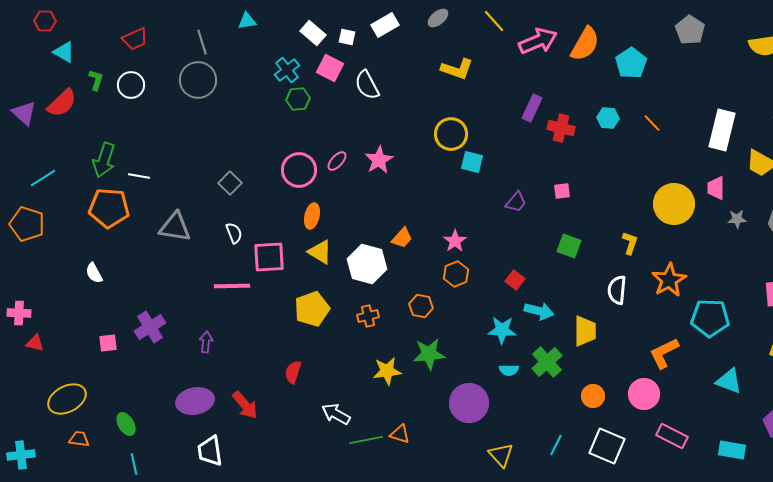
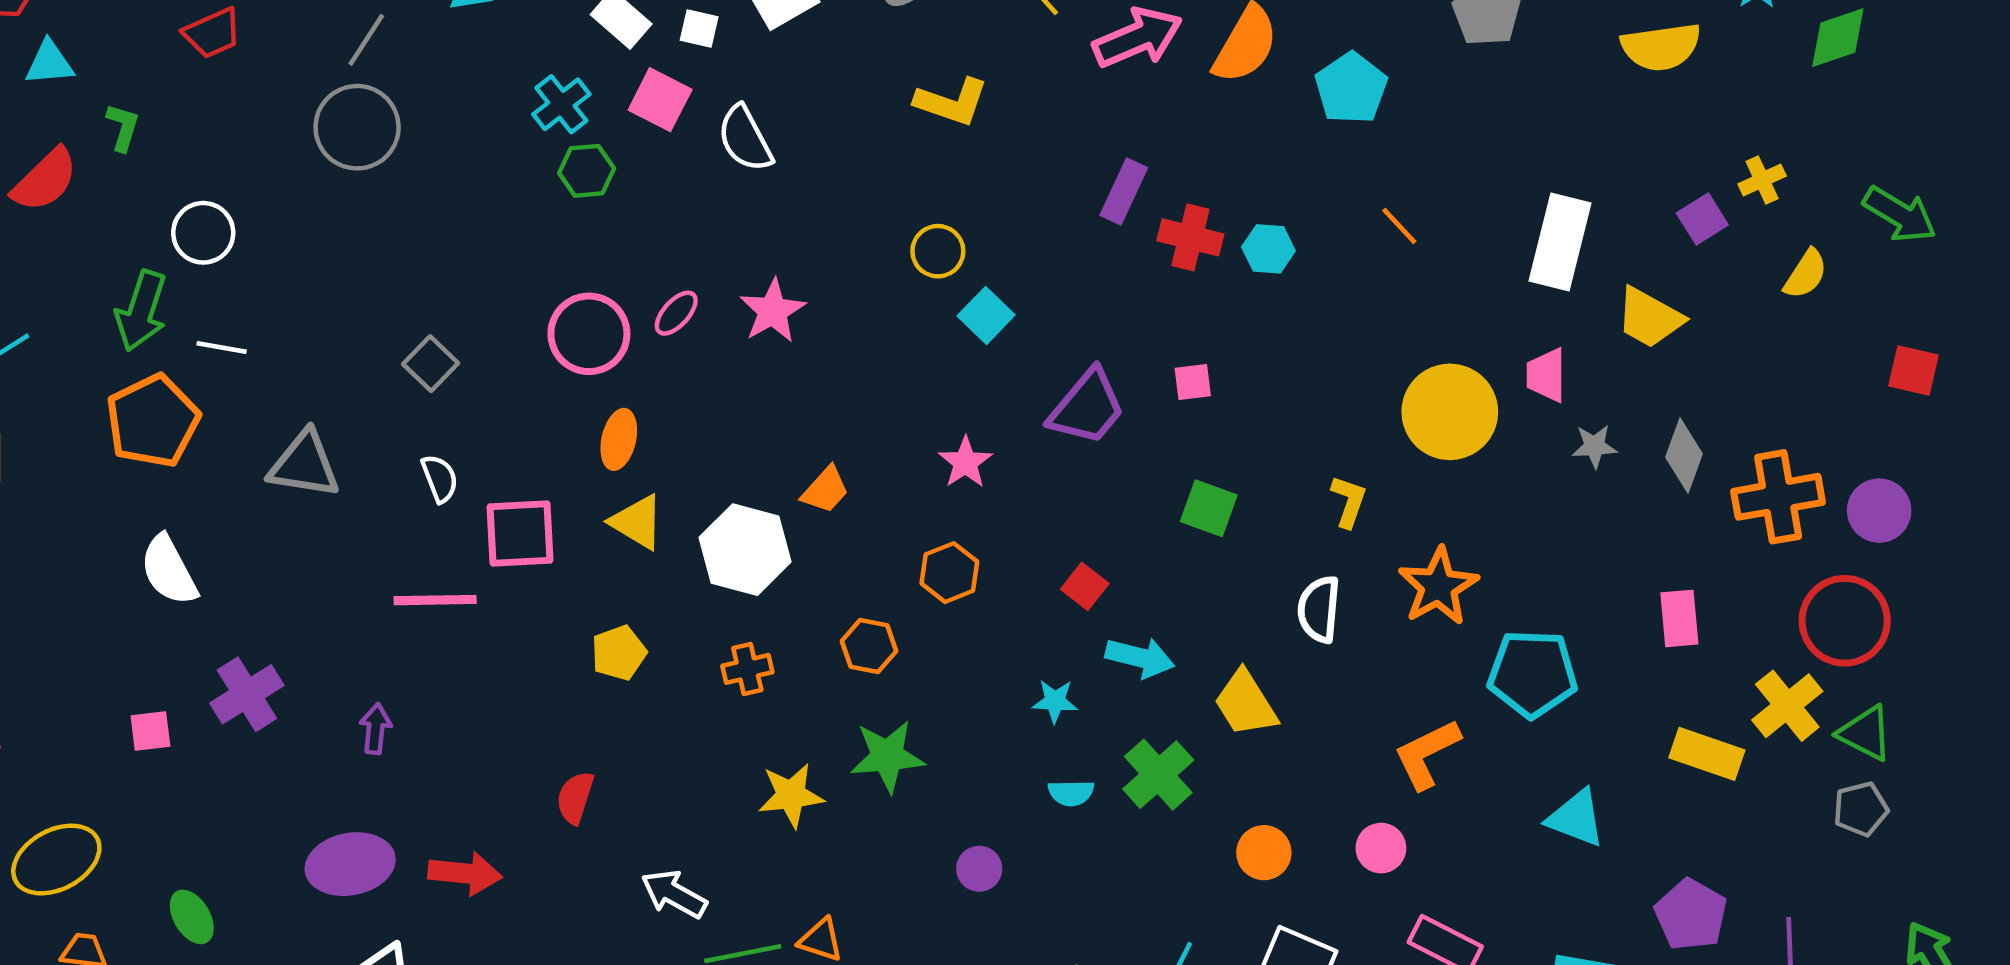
gray line: (202, 42) -> (366, 40), turned 50
cyan triangle: (64, 52) -> (49, 63), turned -35
white circle: (131, 85) -> (203, 233), moved
cyan hexagon: (608, 118) -> (1268, 249), moved
yellow circle: (451, 134) -> (938, 251), size x0.7
cyan square: (472, 162) -> (986, 315), turned 30
purple trapezoid: (516, 202) -> (1087, 407), size x1.6
orange pentagon: (109, 208) -> (153, 421), turned -30
pink star: (455, 241) -> (965, 462), moved
white semicircle: (94, 273) -> (169, 570), moved, size x1.5
yellow pentagon: (312, 309) -> (619, 653), size x0.7
cyan star: (502, 330) -> (1055, 701), size x0.7
yellow trapezoid: (585, 331) -> (1245, 703), turned 148
pink circle: (644, 394) -> (1381, 848), size x0.7
purple circle: (469, 403) -> (979, 869), size x0.5
red arrow: (245, 405) -> (465, 873), turned -44

